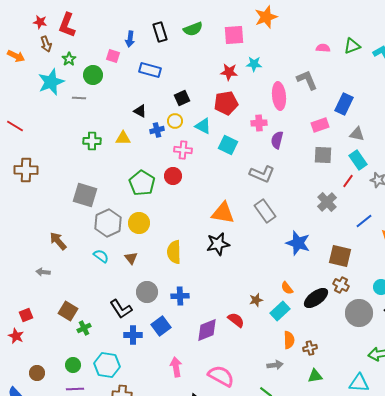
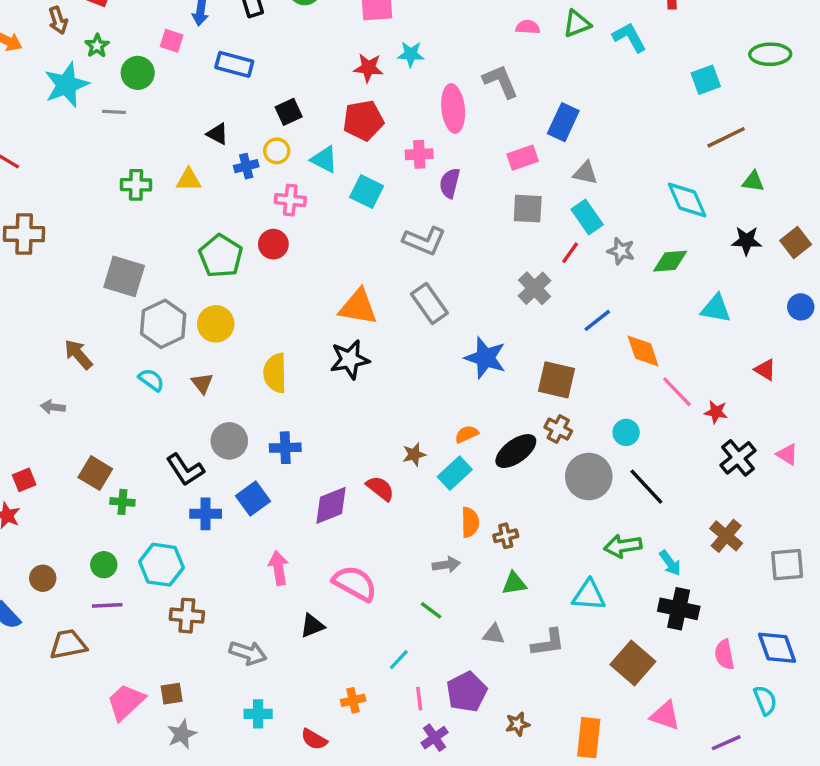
orange semicircle: (287, 288) -> (467, 434), turned 104
green cross: (84, 328) -> (122, 502), turned 32

